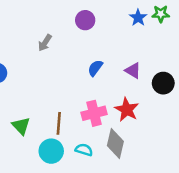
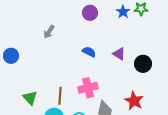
purple circle: (85, 20) -> (90, 13), moved
blue semicircle: (95, 68) -> (89, 52), turned 80
red star: (127, 110) -> (134, 101), moved

